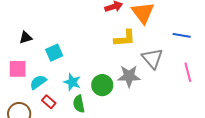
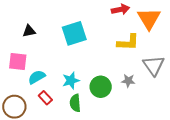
cyan square: (54, 53) -> (74, 33), moved, size x1.4
gray star: (129, 76) -> (128, 81), size x0.6
cyan star: (72, 82) -> (71, 81), turned 30

